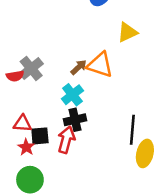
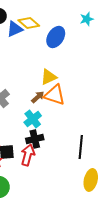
yellow triangle: (127, 32) -> (49, 77), moved
yellow ellipse: (145, 153) -> (91, 180), moved

